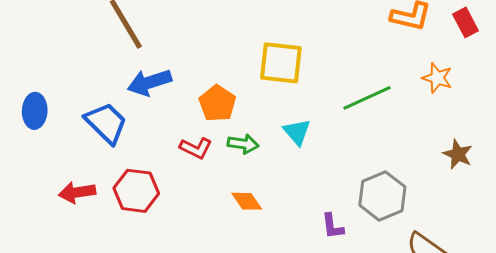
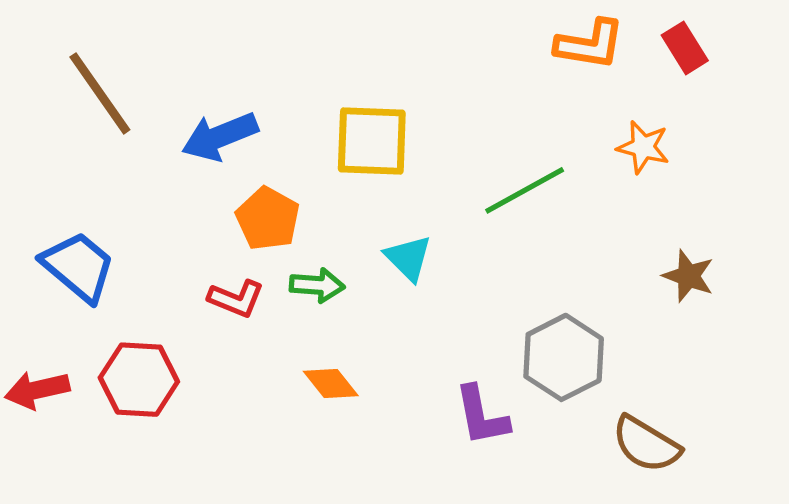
blue arrow: (150, 82) -> (220, 136), moved
purple L-shape: (333, 226) -> (482, 416), size x1.4

